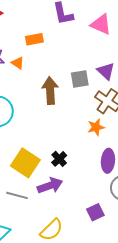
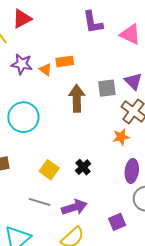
orange rectangle: (34, 39) -> (65, 61), moved
yellow square: (25, 163) -> (49, 170), size x0.7
purple arrow: (50, 186) -> (74, 207), moved

